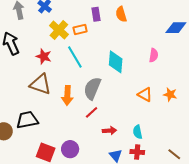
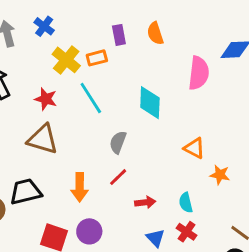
pink semicircle: (154, 55) -> (199, 73), moved, size x1.6
gray semicircle: (92, 88) -> (118, 142), size x0.7
orange star: (170, 94) -> (220, 175), moved
orange arrow: (67, 95) -> (80, 187), moved
red cross: (137, 152) -> (186, 232), turned 32

